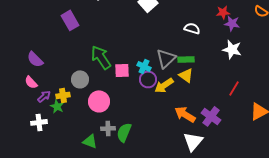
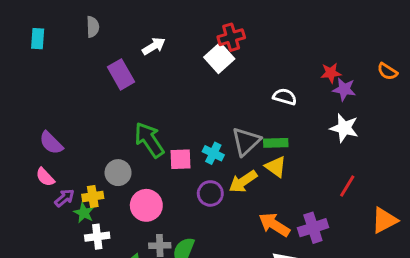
purple rectangle: (70, 20) -> (121, 74), moved
purple circle: (148, 79) -> (210, 193), moved
purple cross: (211, 116) -> (313, 228), turned 36
white cross: (39, 122) -> (97, 237), moved

